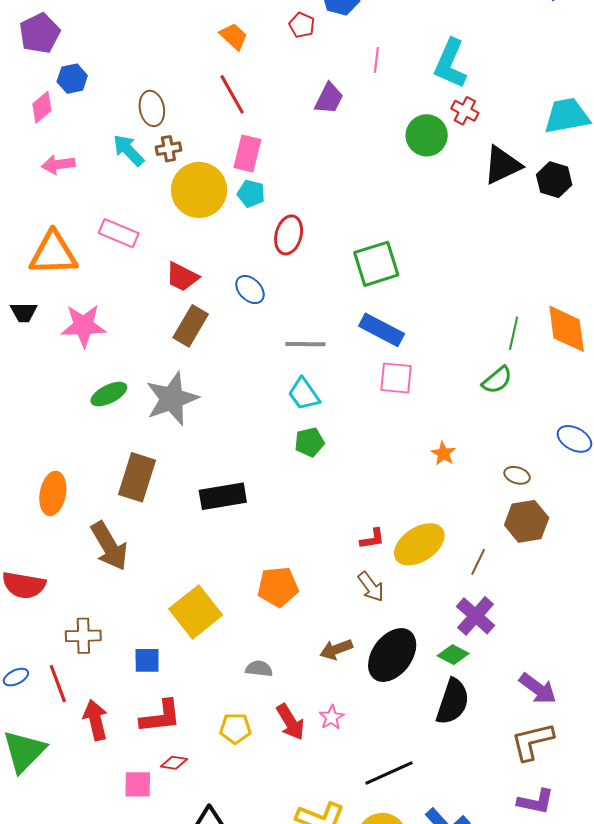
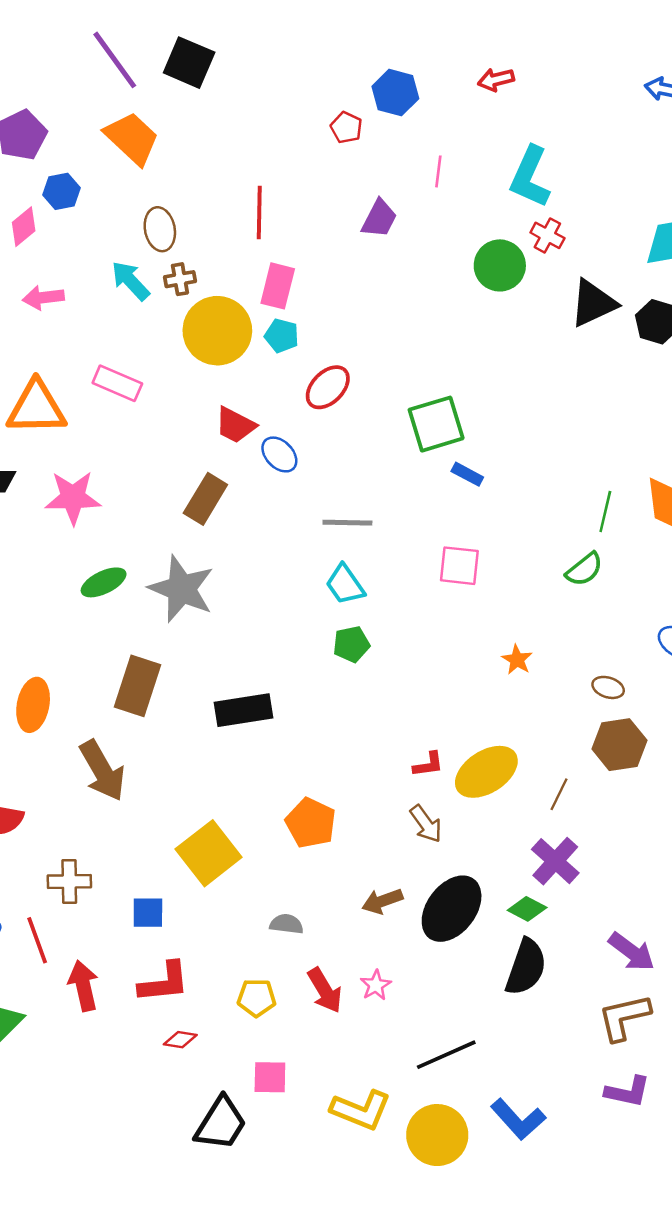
orange trapezoid: (234, 36) -> (132, 138), moved, size x1.6
red line: (232, 94) -> (259, 213), turned 30
red ellipse: (289, 235) -> (328, 387), turned 30
red trapezoid: (182, 277) -> (235, 425), moved
blue rectangle: (382, 330) -> (467, 474), moved, size x0.6
gray star: (172, 399) -> (181, 589), turned -30
orange pentagon: (278, 587) -> (311, 823), turned 30
pink square: (138, 784) -> (270, 1077), moved

